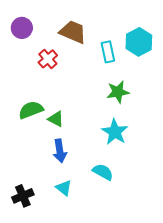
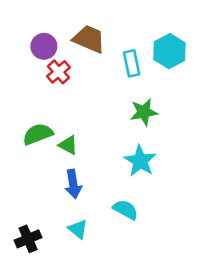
purple circle: (22, 28) -> (44, 46), moved

